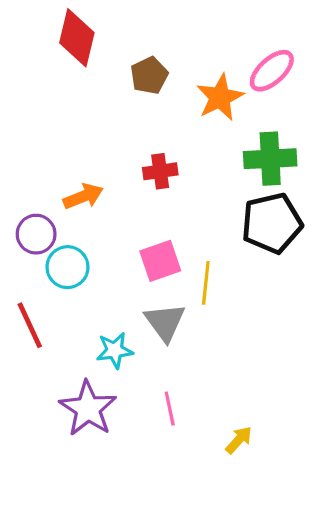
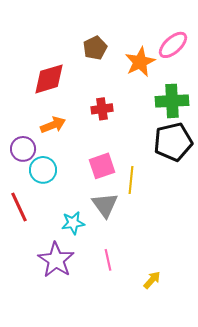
red diamond: (77, 38) -> (49, 79), moved, turned 60

